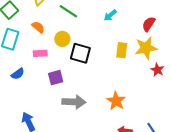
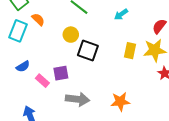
orange semicircle: (38, 27) -> (38, 19), moved
pink rectangle: (40, 53) -> (42, 81), moved, turned 40
orange star: (116, 101) -> (120, 102), turned 30

